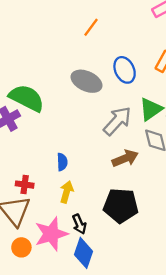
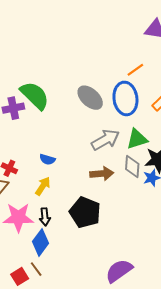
orange line: (91, 27) -> (135, 70), moved
blue ellipse: (125, 70) -> (125, 98), size x1.4
blue semicircle: (62, 162) -> (47, 159), turned 91

